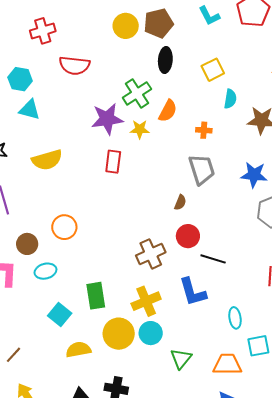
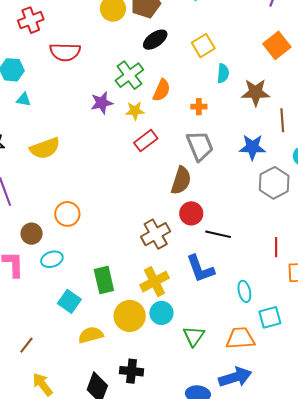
black ellipse: (165, 60) -> (155, 40), turned 55
cyan triangle: (30, 110) -> (24, 100), size x0.7
purple star: (107, 119) -> (102, 103), size x0.7
red rectangle: (113, 162) -> (146, 141), moved, turned 50
brown semicircle: (180, 202) -> (181, 180), size x1.8

